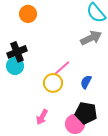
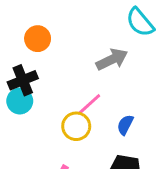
orange circle: (28, 14) -> (38, 39), moved
gray arrow: (91, 38) -> (112, 59), moved

